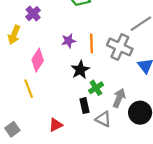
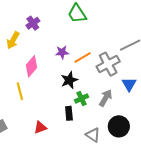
orange line: (91, 43) -> (83, 57), turned 54
gray cross: (120, 47) -> (108, 64), turned 30
gray arrow: (119, 98) -> (106, 98), moved
gray triangle: (103, 119) -> (93, 135), moved

